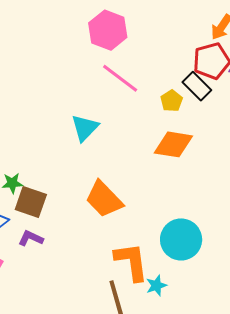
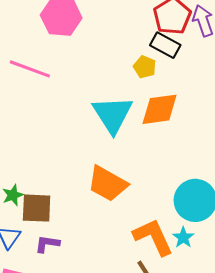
pink line: (120, 78) -> (30, 69), moved
cyan triangle: (85, 128) -> (113, 114), moved, size x1.4
cyan star: (156, 285) -> (183, 238), moved

